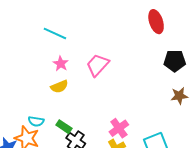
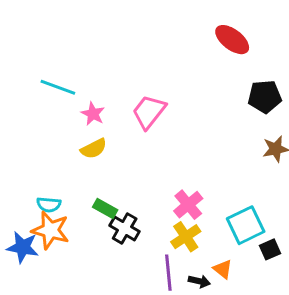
red ellipse: (156, 22) -> (232, 40), turned -30
cyan line: (55, 34) -> (58, 87), moved
cyan semicircle: (36, 121) -> (49, 205), moved

